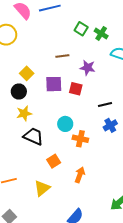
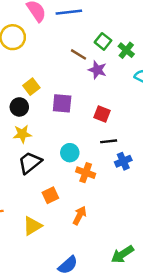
brown line: (62, 56) -> (79, 54), moved, turned 32
purple star: (88, 68) -> (97, 70), moved
red square: (76, 89) -> (102, 114), moved
black line: (105, 104) -> (109, 141), moved
black trapezoid: (33, 136) -> (30, 163), turned -70

